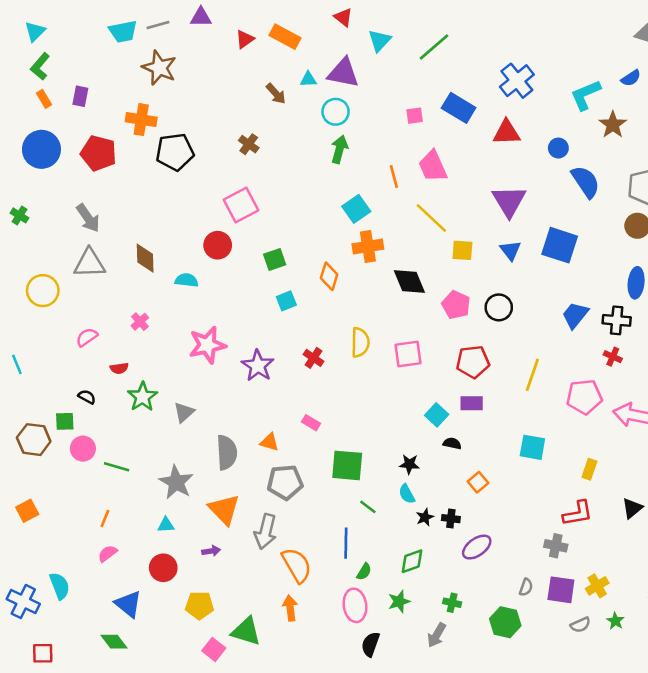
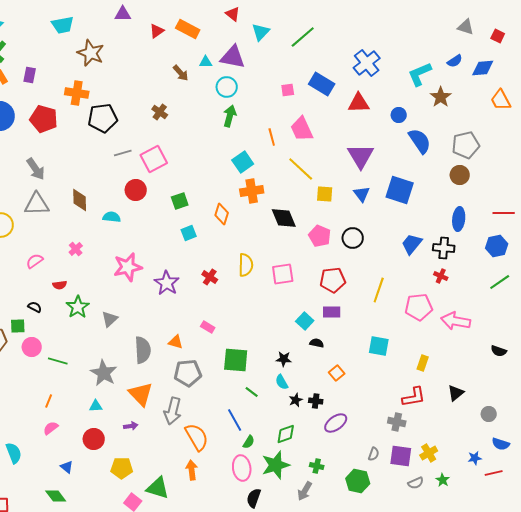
gray line: (158, 25) -> (123, 153), moved
blue line: (346, 543) -> (235, 420), turned -30
green star: (399, 601) -> (276, 465), size x1.6
blue triangle: (128, 604) -> (67, 467), size x0.6

